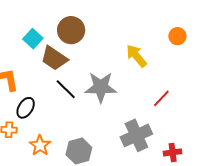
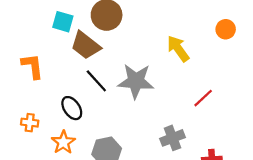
cyan square: (33, 39) -> (63, 22), turned -30
black ellipse: (26, 108) -> (72, 108), moved, turned -70
gray cross: (136, 135) -> (173, 138), size x0.7

